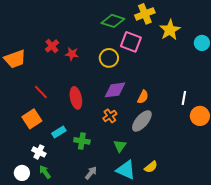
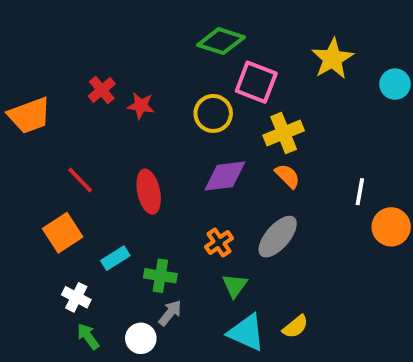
yellow cross: (145, 14) -> (284, 133), moved
orange semicircle: (143, 97) -> (287, 176), moved, turned -72
orange cross: (110, 116) -> (219, 243), moved
white circle: (22, 173) -> (141, 338), moved
gray arrow: (91, 173) -> (170, 313), moved

